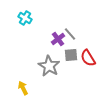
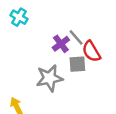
red semicircle: (88, 58) -> (91, 51), moved
gray star: (49, 66) -> (49, 78), turned 30

